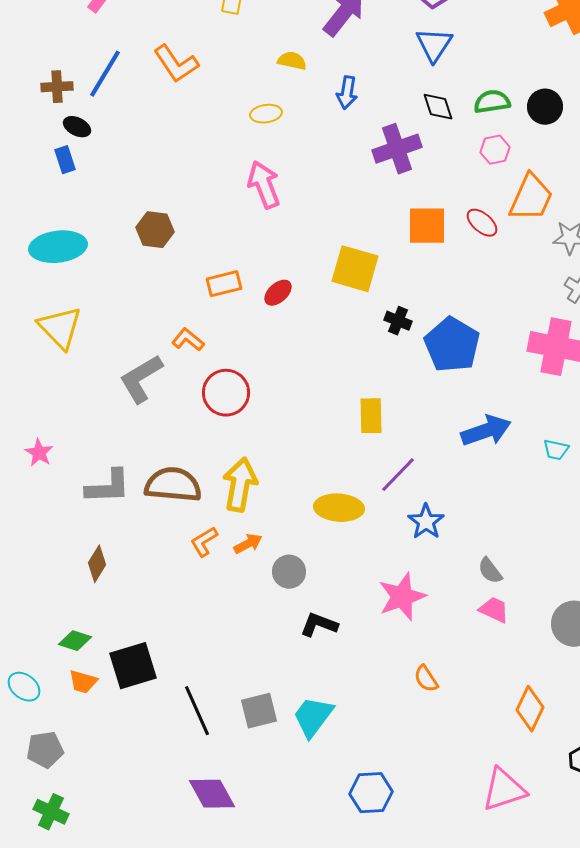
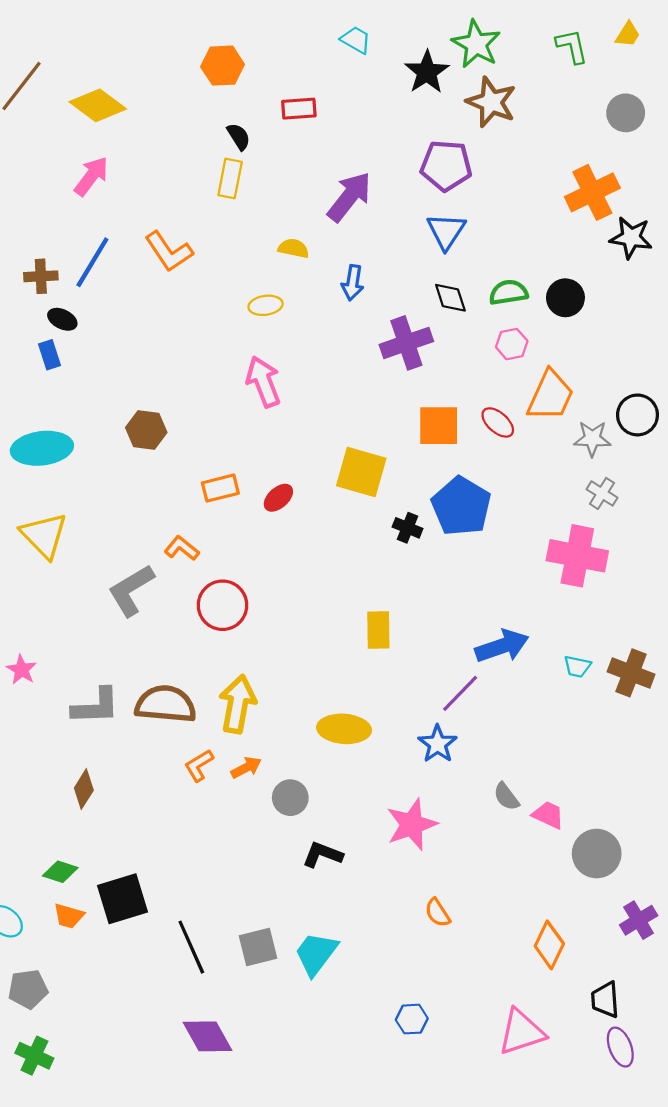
blue pentagon: (452, 345) -> (461, 506), moved
purple line: (398, 475) -> (460, 693), moved
pink trapezoid: (494, 610) -> (548, 815), moved
blue hexagon: (371, 793) -> (412, 1019), moved, size x0.7

